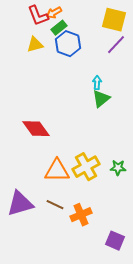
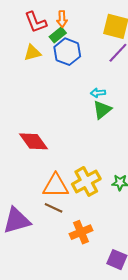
orange arrow: (54, 13) -> (62, 19), moved, turned -63
cyan arrow: (97, 83) -> (98, 93), turned -96
brown line: (55, 205) -> (54, 208), moved

